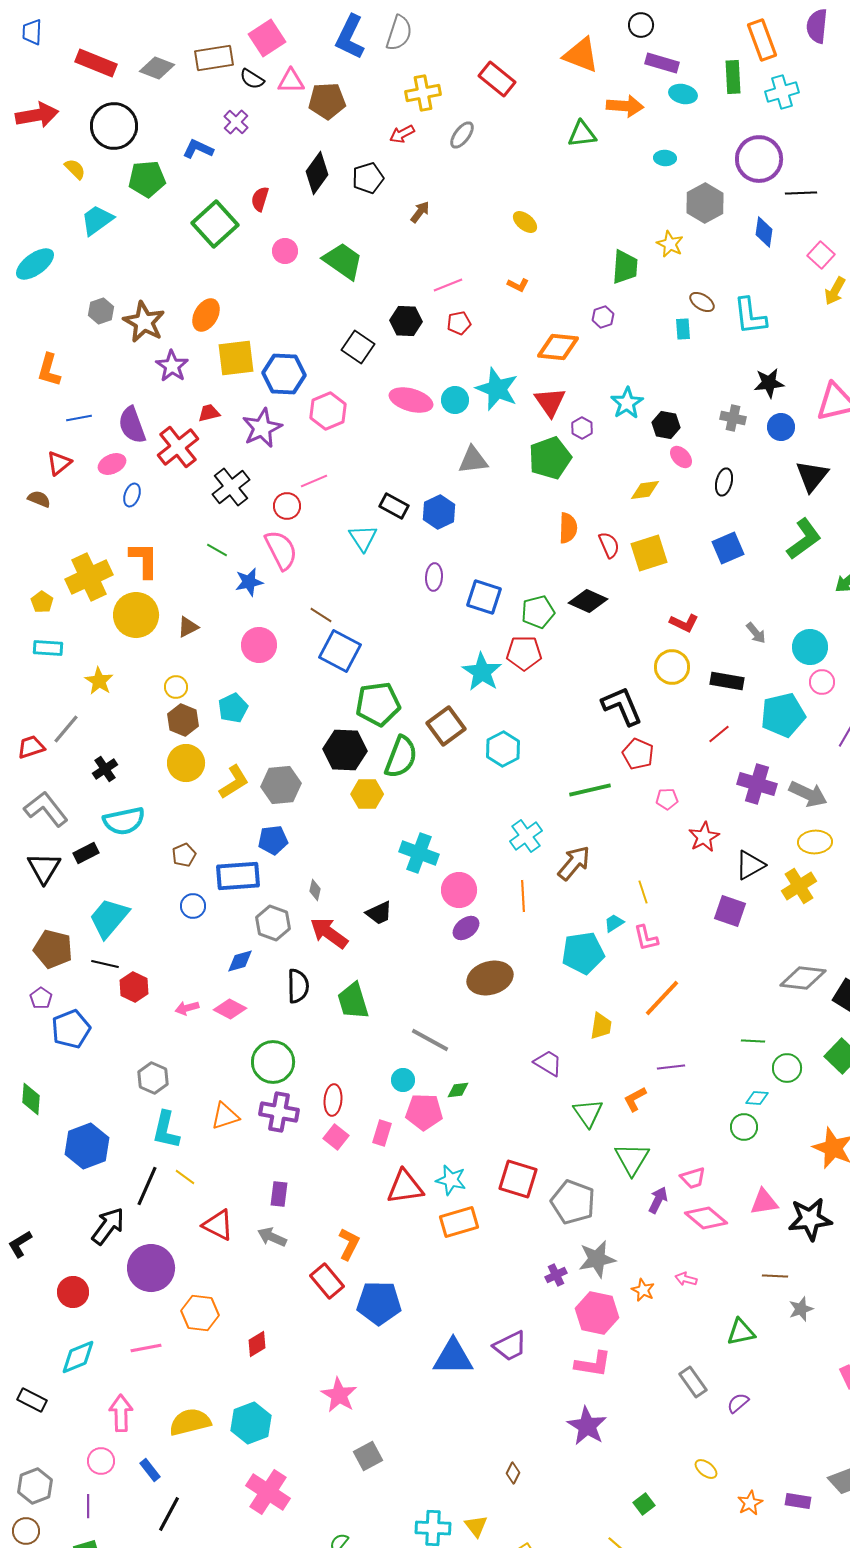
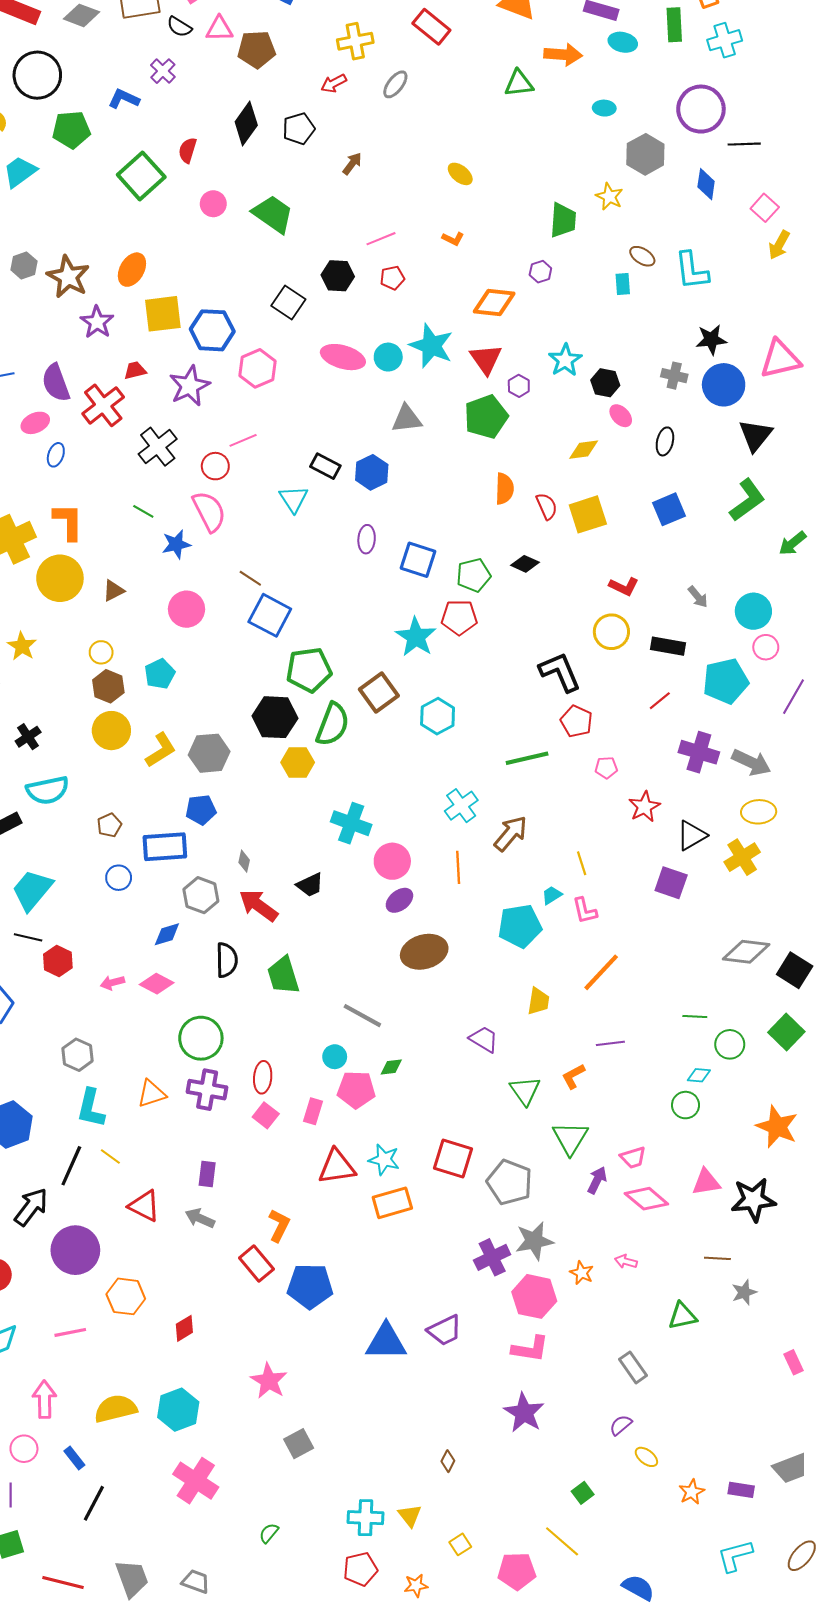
blue circle: (781, 427) -> (724, 385), size x1.5
black diamond: (588, 601) -> (525, 564), size x0.7
purple cross: (556, 1275) -> (492, 1257), size x1.6
purple semicircle: (738, 1403) -> (621, 1425), moved

